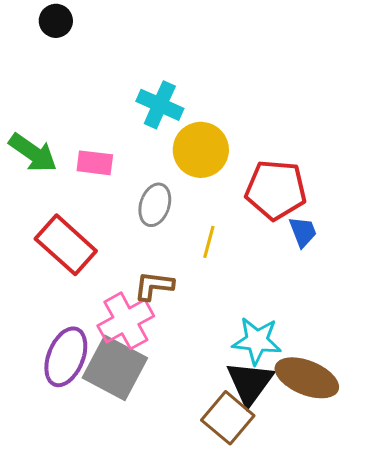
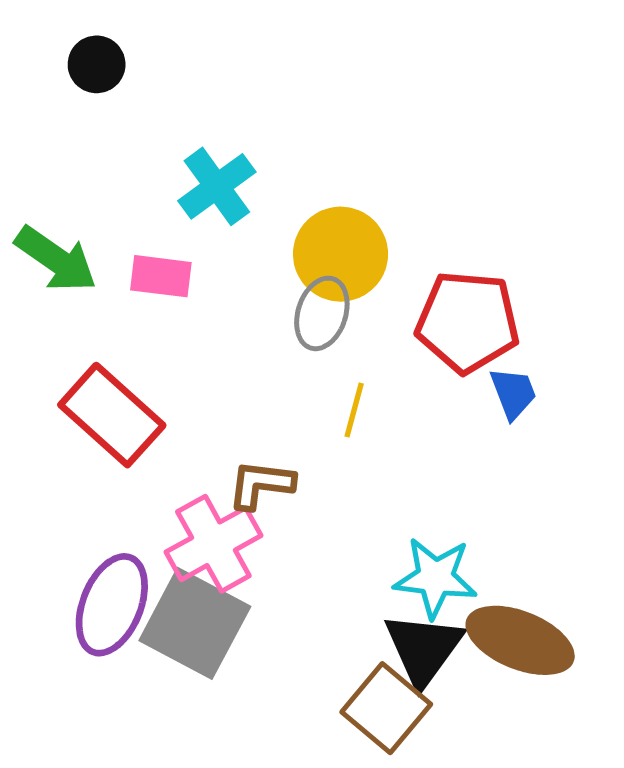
black circle: (56, 21) -> (97, 64), moved
cyan cross: (160, 105) -> (217, 186), moved, turned 30
gray ellipse: (155, 205) -> (322, 313), moved

